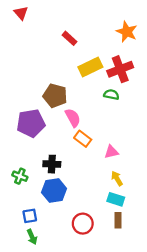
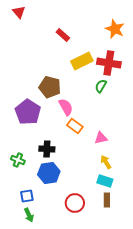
red cross: (120, 69) -> (109, 63), turned 30
green semicircle: (111, 95) -> (101, 86), turned -72
purple pentagon: (31, 123) -> (28, 112), turned -30

